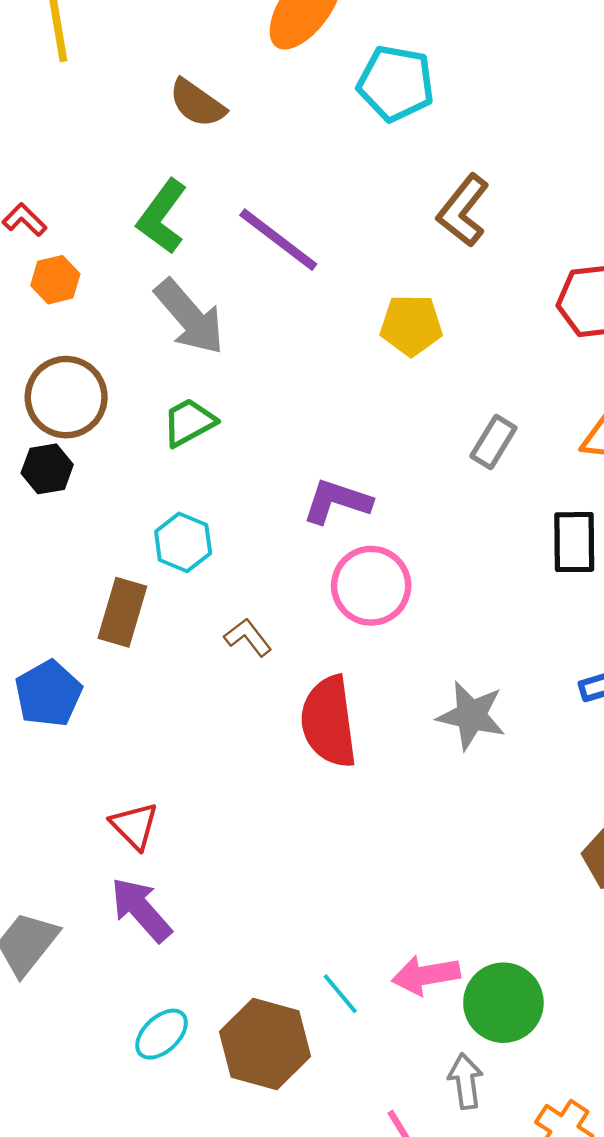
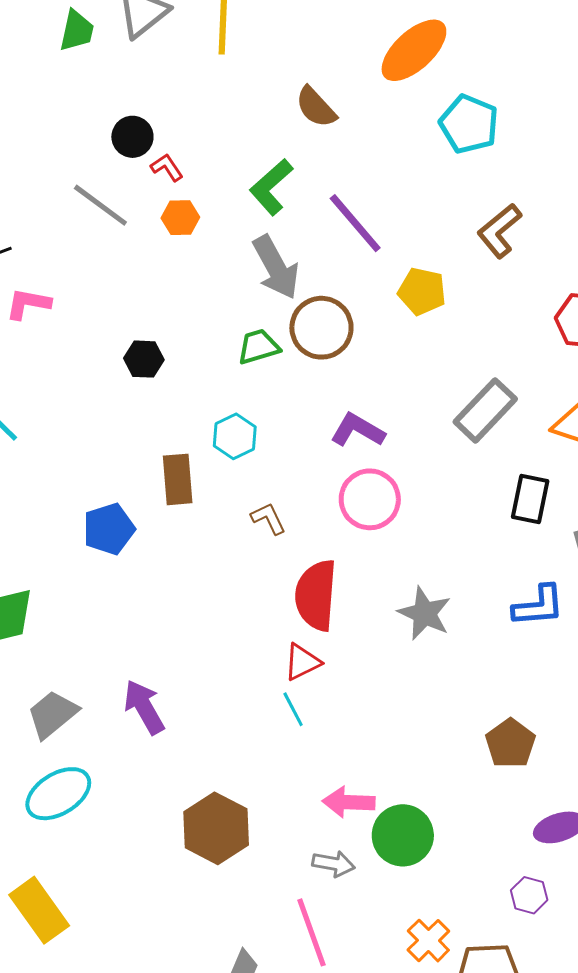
yellow pentagon: (411, 325) -> (422, 291), moved
brown circle: (66, 397) -> (321, 328), moved
gray rectangle: (493, 442) -> (485, 410), size x1.6
brown rectangle: (122, 612) -> (178, 479), turned -33
red triangle: (134, 826) -> (302, 662), moved, turned 36
cyan line: (340, 994) -> (293, 709), moved
cyan ellipse: (162, 1034) -> (58, 794), moved, size x1.5
gray arrow: (466, 1081) -> (334, 864), moved, turned 96

